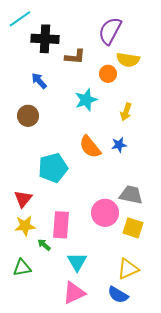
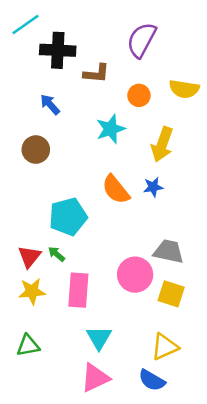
yellow semicircle: (128, 60) -> (184, 89), moved
yellow arrow: (126, 112) -> (162, 144), size x1.5
green arrow: (44, 245) -> (56, 254), moved

